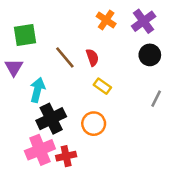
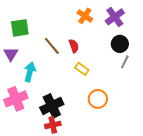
gray line: (156, 99) -> (125, 62), moved
black cross: (51, 119) -> (52, 106), moved
orange circle: (94, 124) -> (98, 99), moved
pink cross: (40, 150) -> (16, 99), moved

